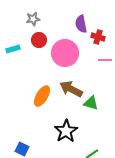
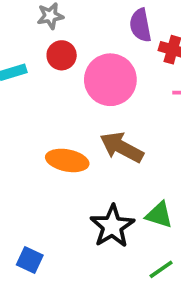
orange ellipse: (42, 96) -> (67, 160), turned 70
green triangle: (91, 103) -> (159, 215), moved

